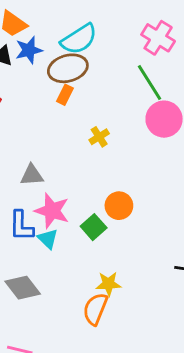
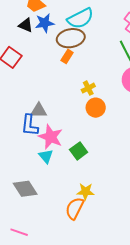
orange circle: (119, 206) -> (96, 108), moved
blue L-shape: (21, 226) -> (30, 125), moved

